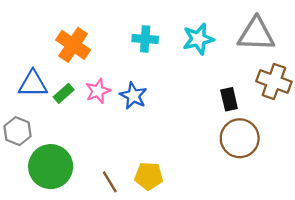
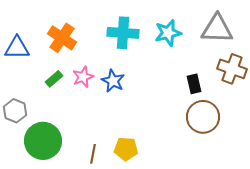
cyan cross: (145, 39) -> (123, 33), size x1.4
blue triangle: (33, 84) -> (17, 48), moved
brown line: (110, 182) -> (93, 154), turned 42

